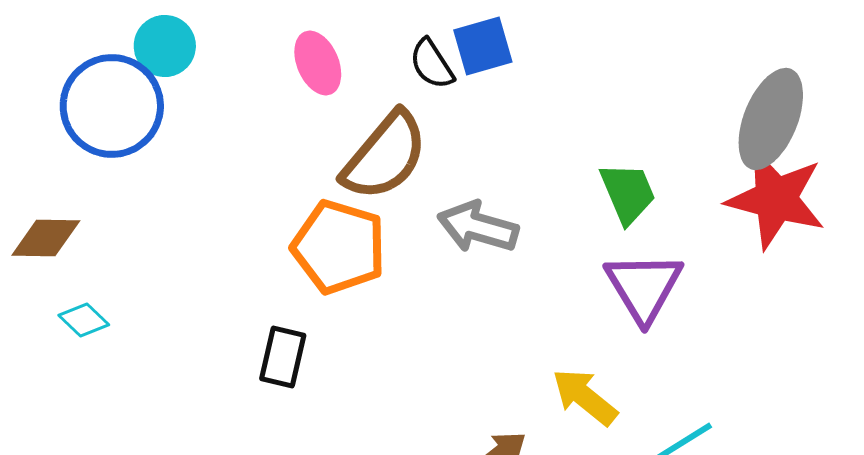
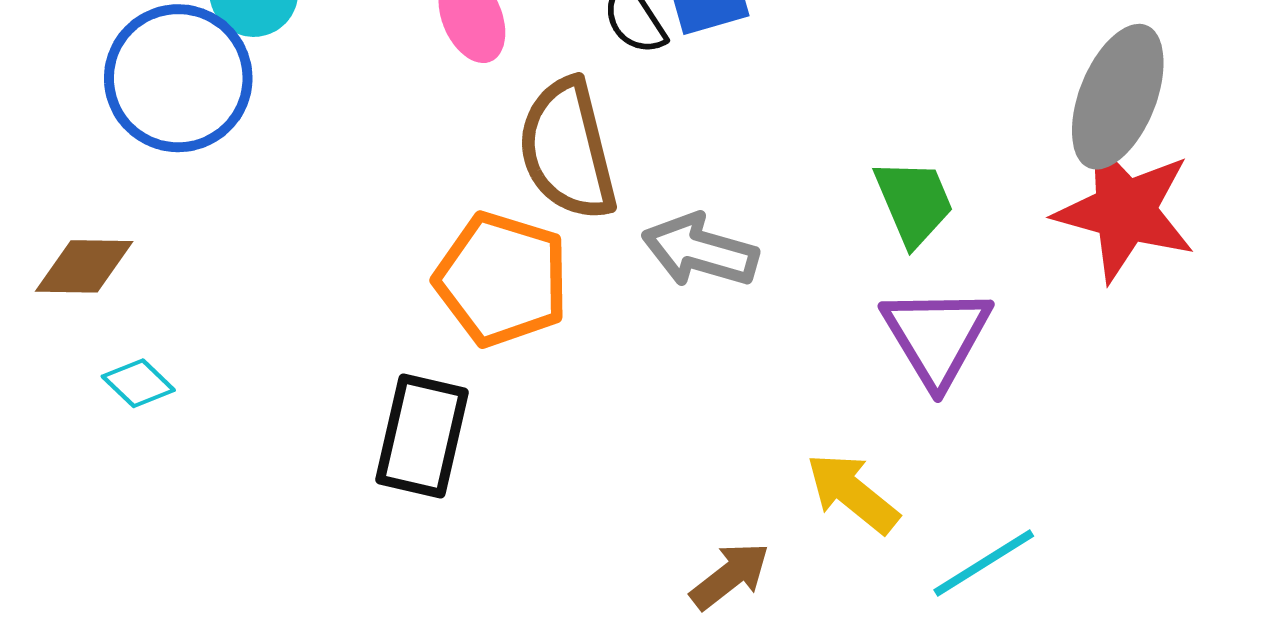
brown semicircle: (385, 156) -> (567, 149), turned 126
black rectangle: (283, 357) -> (422, 436), size x1.4

